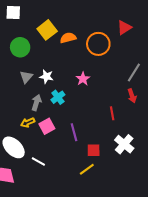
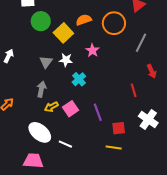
yellow square: (47, 30) -> (63, 33), moved
green circle: (20, 47) -> (41, 21), moved
gray line: (134, 73) -> (141, 43), moved
pink star: (83, 79) -> (92, 50), moved
gray arrow: (36, 103) -> (41, 89), moved
yellow line: (87, 169) -> (114, 147), turned 49

